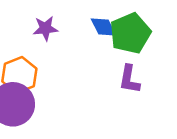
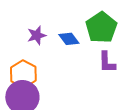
blue diamond: (104, 27) -> (69, 39), moved

